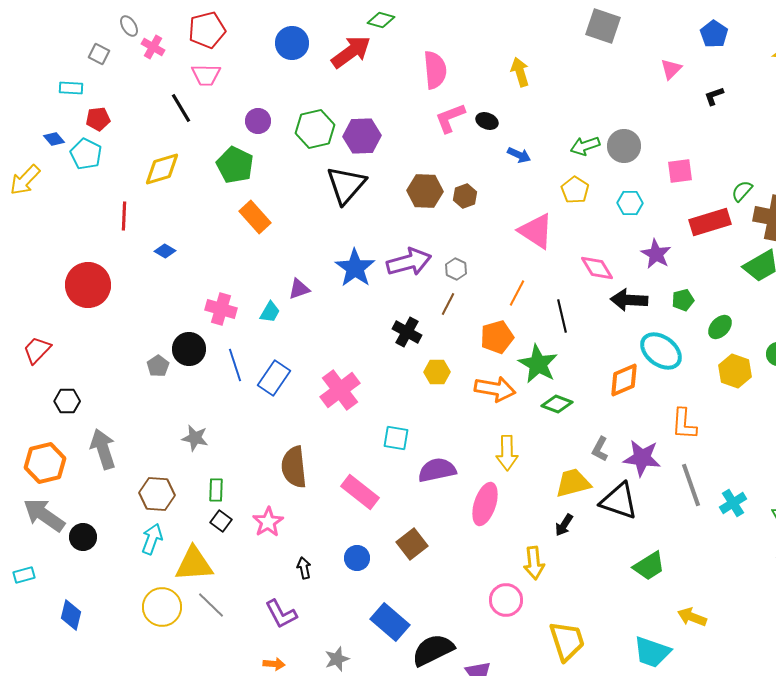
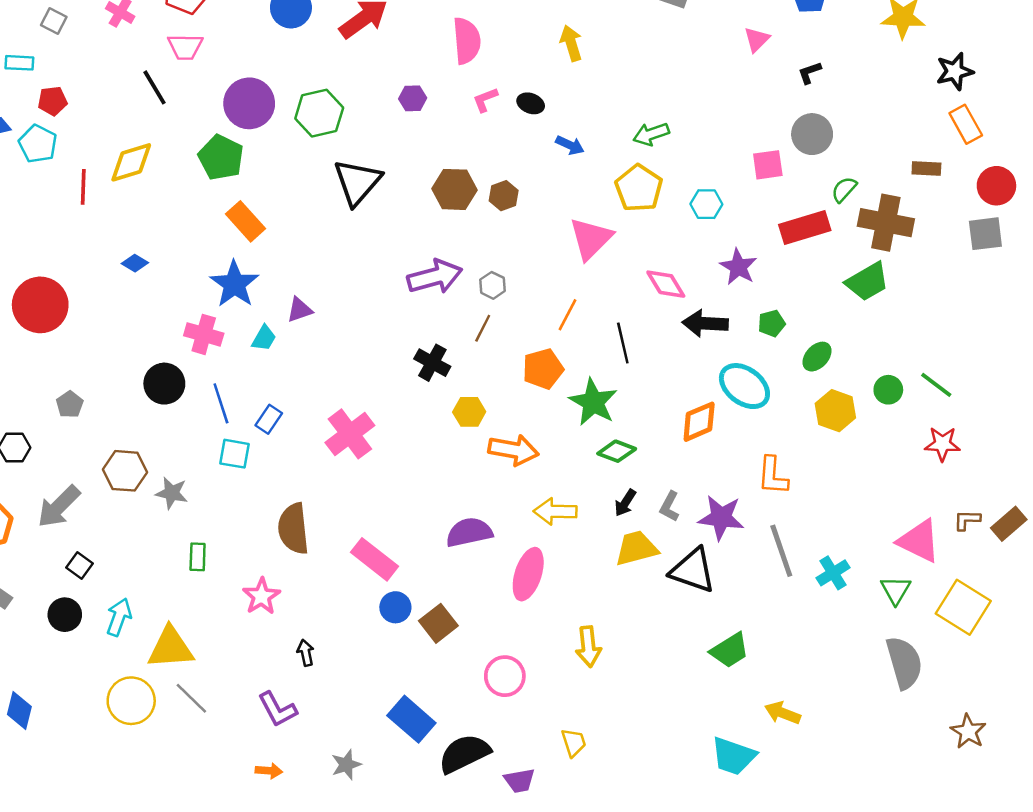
pink L-shape: (450, 118) -> (485, 100), size x0.7
purple circle: (258, 121) -> (249, 103), size x1.6
purple hexagon: (362, 136) -> (413, 98), moved, size x0.6
gray circle: (624, 146) -> (812, 134), moved
yellow pentagon: (575, 190) -> (639, 188), size x1.4
red line: (124, 216) -> (83, 187), moved
pink triangle: (536, 231) -> (591, 239), turned 42
blue star: (355, 268) -> (234, 284), moved
gray pentagon: (158, 366) -> (70, 404), moved
blue rectangle: (274, 378) -> (269, 419), size x0.7
orange arrow: (495, 389) -> (513, 450), moved
cyan square: (396, 438) -> (234, 454), moved
gray arrow: (103, 449) -> (59, 507), turned -117
yellow arrow: (507, 453) -> (555, 511), turned 92
brown hexagon: (157, 494) -> (125, 471), moved
black square: (221, 521) -> (80, 566), moved
black arrow: (564, 525) -> (625, 503), moved
black circle: (83, 537) -> (65, 615), moved
blue circle: (357, 558) -> (395, 607), moved
pink circle: (506, 600) -> (505, 676), moved
yellow trapezoid: (567, 641) -> (574, 742), moved, size x0.6

